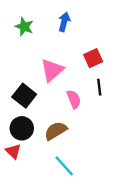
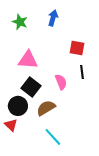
red square: (93, 58) -> (77, 48), turned 35
pink triangle: (52, 70) -> (28, 60), moved, turned 45
black square: (24, 96) -> (31, 87), moved

